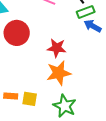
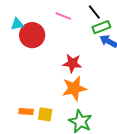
red circle: (17, 33) -> (32, 35), moved

